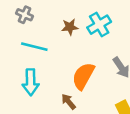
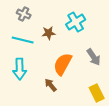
gray cross: (24, 15) -> (24, 14), moved
brown star: (70, 27) -> (49, 33), moved

